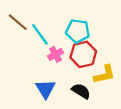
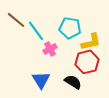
red hexagon: (83, 54) -> (87, 62), moved
yellow L-shape: (104, 74) -> (91, 42), moved

